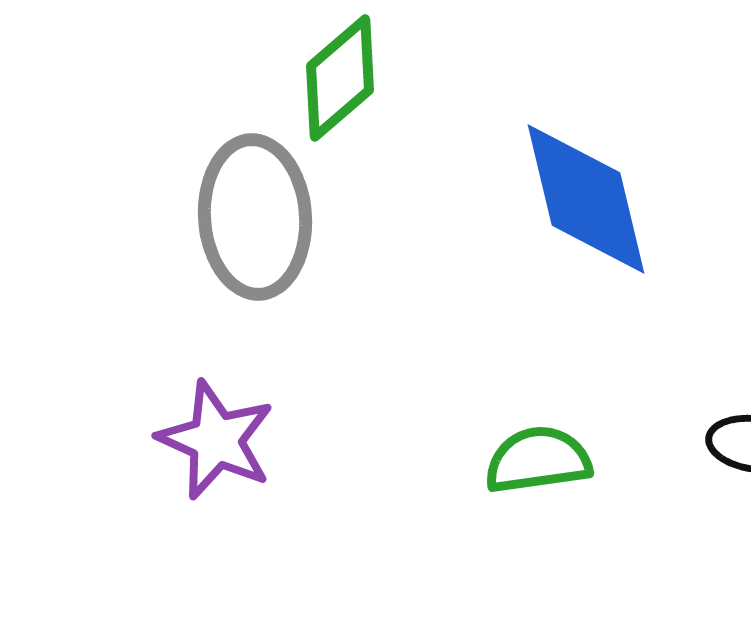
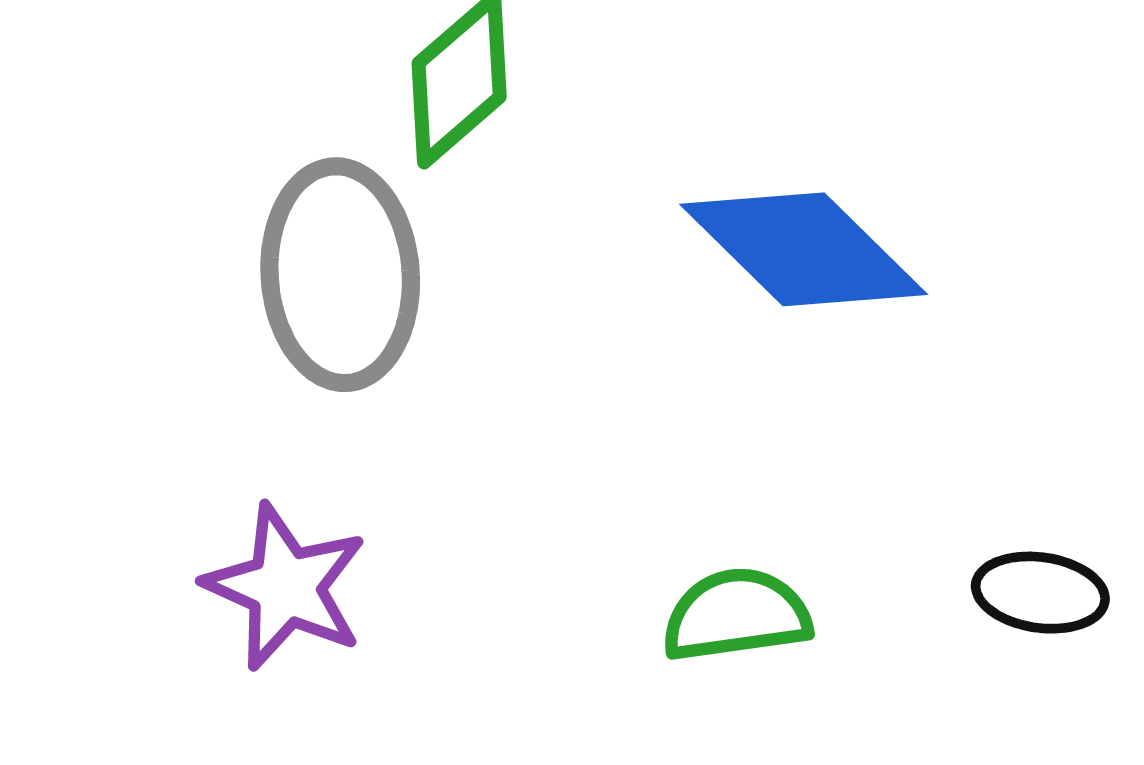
blue diamond: (586, 199) -> (804, 249), turned -32

